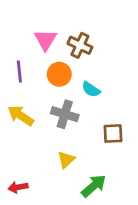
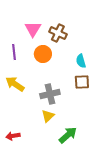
cyan semicircle: (91, 89) -> (81, 61), moved, turned 40
gray cross: (65, 114) -> (50, 94), moved, turned -30
brown square: (113, 134) -> (82, 82), moved

